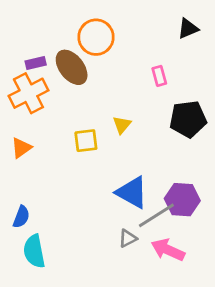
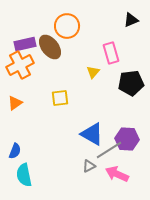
purple rectangle: (36, 63) -> (25, 44), size x1.5
pink rectangle: (159, 76) -> (111, 53), size x1.5
yellow triangle: (122, 125) -> (93, 72), moved

